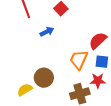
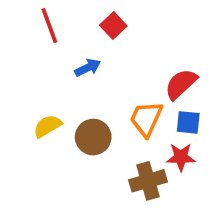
brown circle: (44, 78) -> (93, 137), moved
yellow semicircle: (25, 90) -> (48, 126), moved

